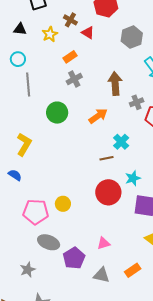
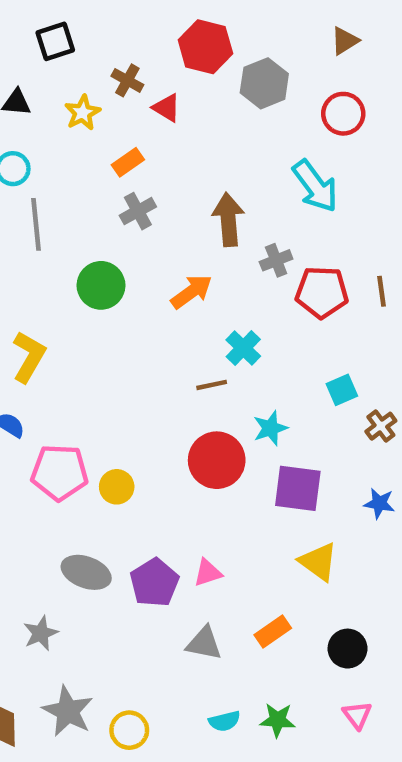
gray hexagon: (132, 37) -> (264, 83), moved
pink pentagon: (36, 212) -> (60, 472), moved
purple pentagon: (74, 258) -> (154, 583), moved

